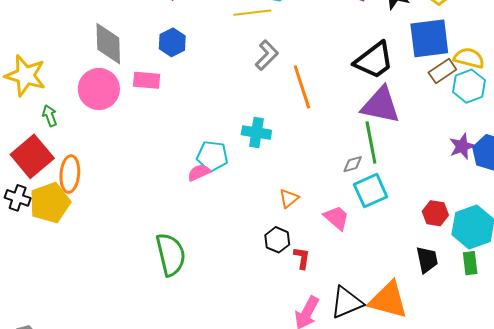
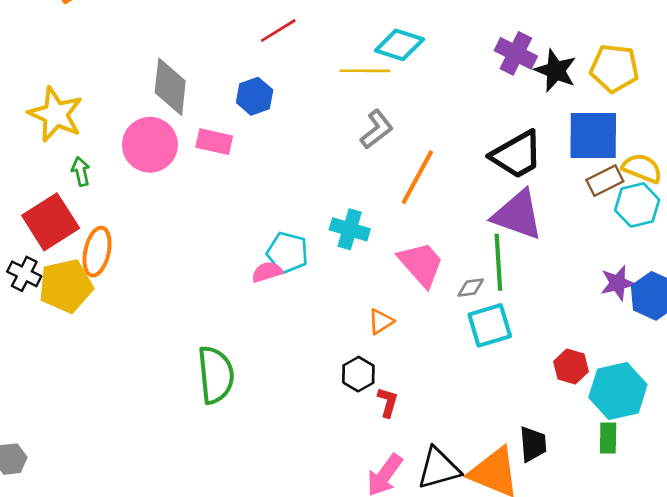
orange line: (302, 87) -> (417, 177), turned 39
pink trapezoid: (336, 218) -> (421, 264), moved, size x1.4
black trapezoid: (427, 260) -> (533, 444), moved

